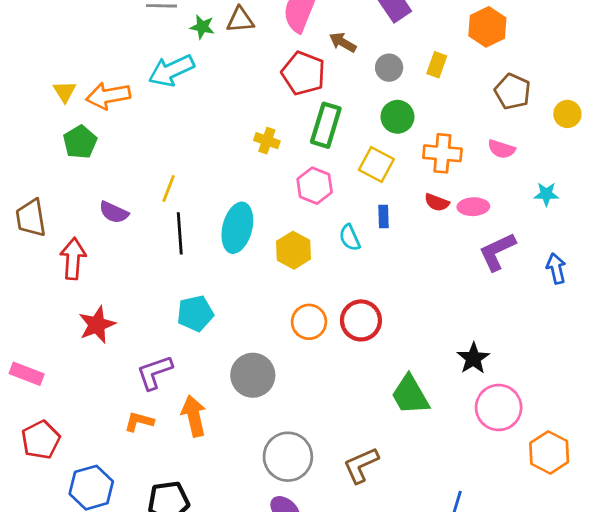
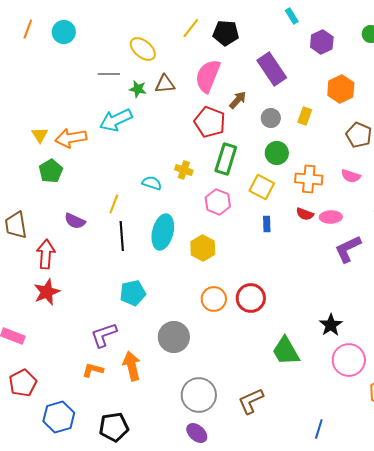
brown arrow: (343, 42) -> (238, 100), turned 102
cyan semicircle: (350, 238) -> (152, 183), moved, turned 132
red star: (97, 325) -> (47, 292), moved

